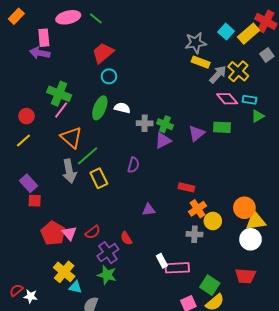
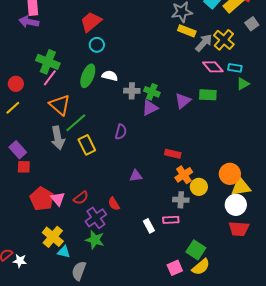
pink rectangle: (177, 268) -> (171, 220), moved, size x0.7
red trapezoid: (245, 276) -> (239, 229), moved

